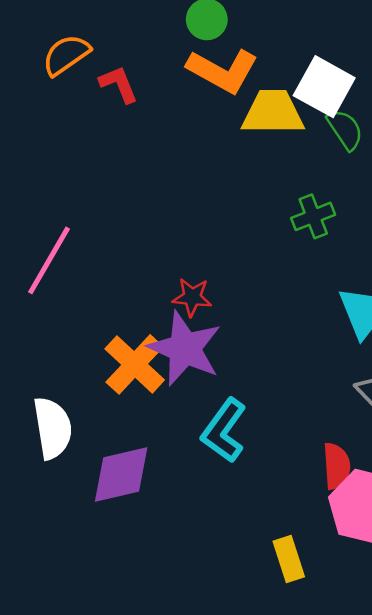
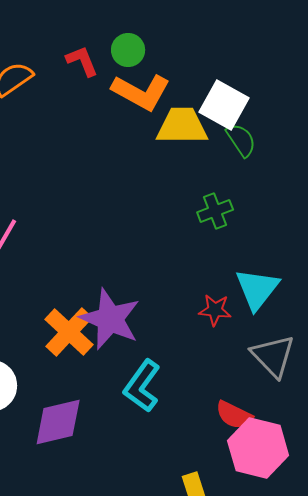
red L-shape: (119, 84) -> (82, 61), moved
red star: (192, 297) -> (215, 310), moved
red semicircle: (336, 466) -> (234, 415), turned 120

